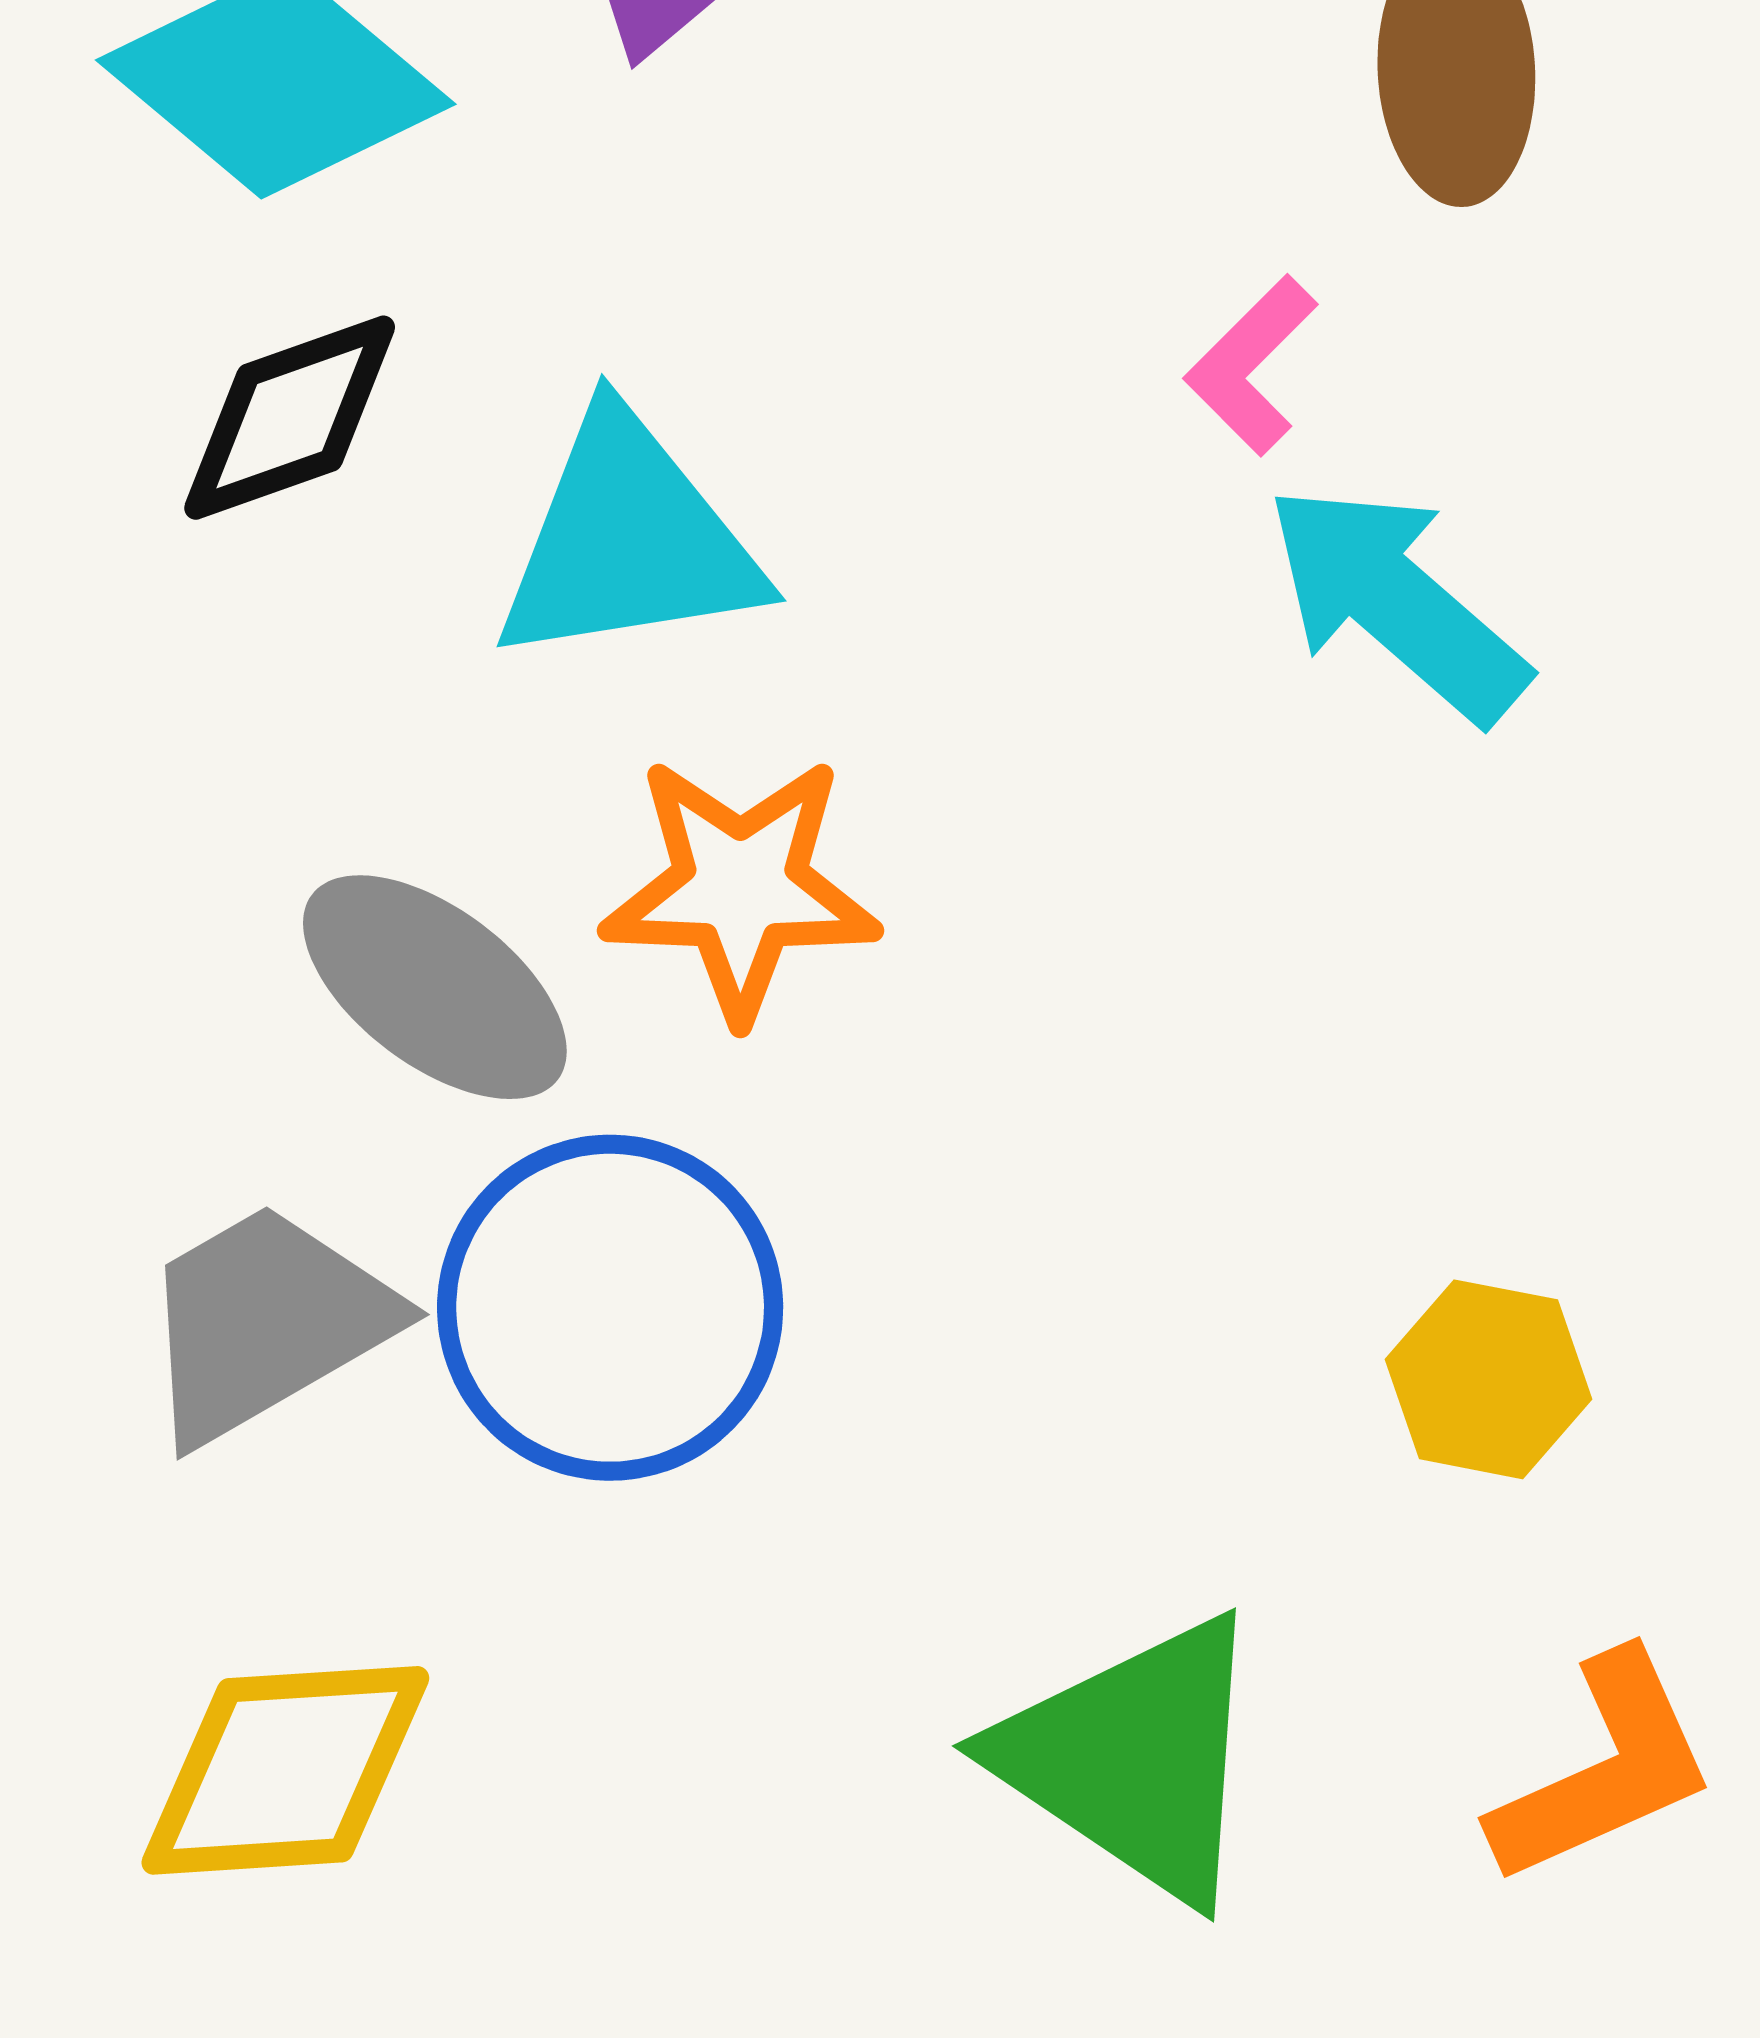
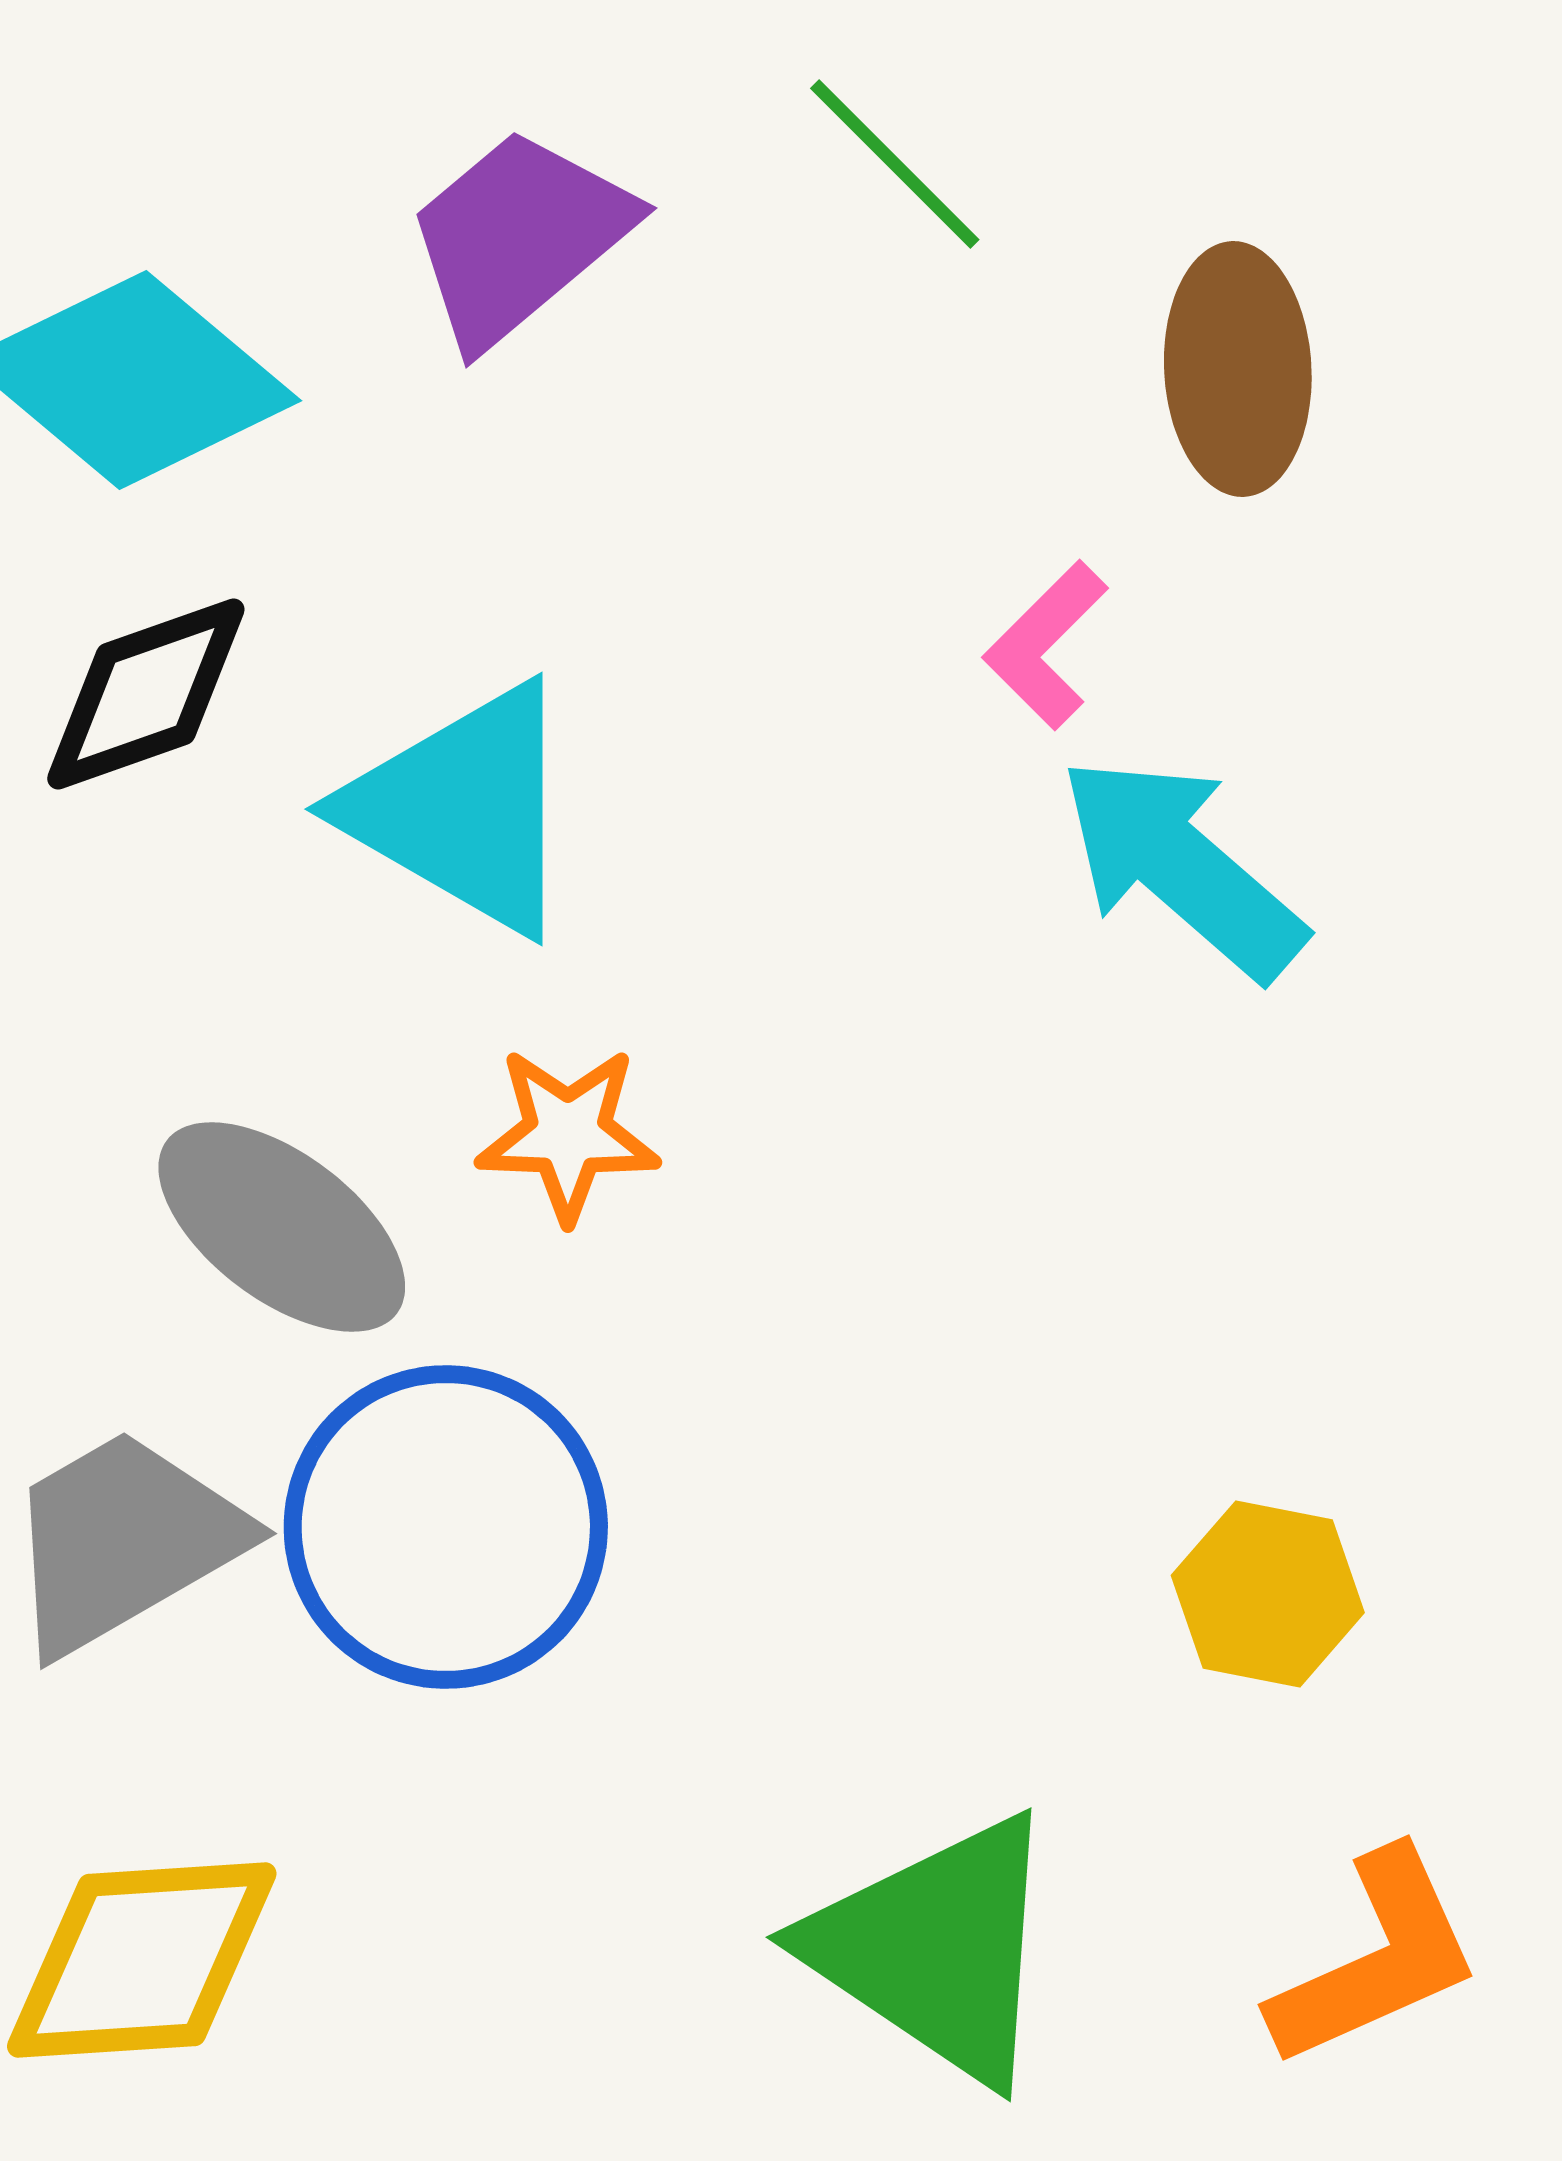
cyan triangle: (628, 541) -> (463, 809), turned 39
orange star: (740, 888) -> (568, 1134), size x0.7

